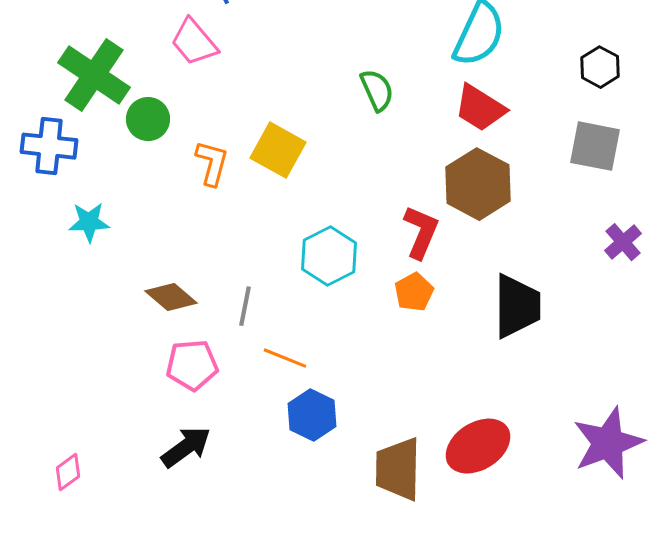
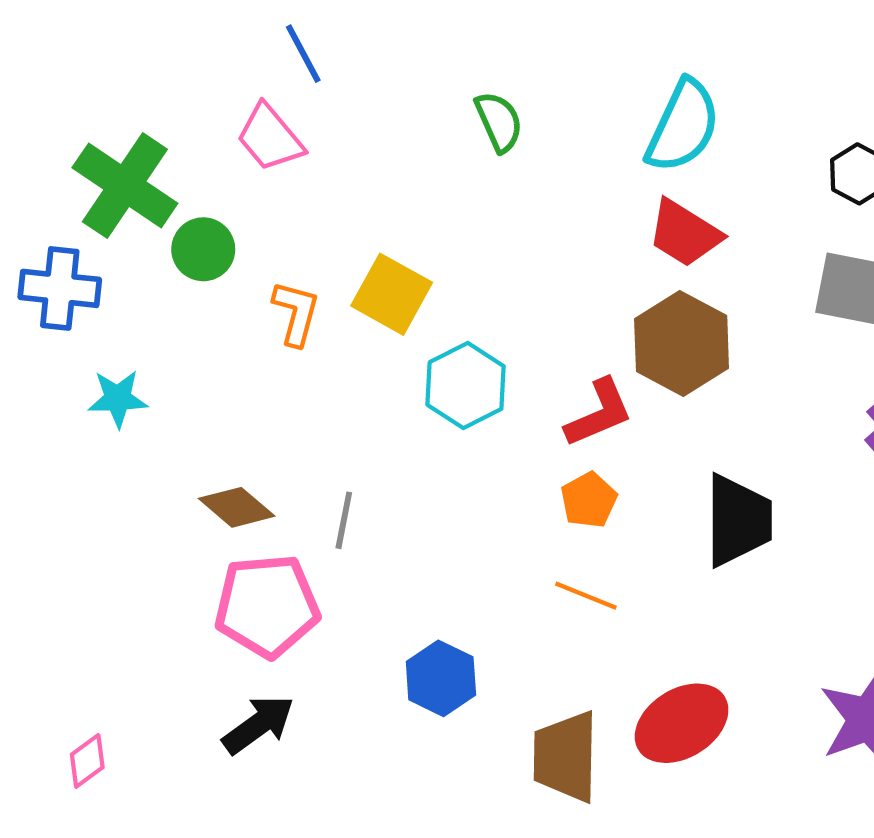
green semicircle: (377, 90) -> (499, 122), moved
red L-shape: (421, 232) -> (599, 413), turned 44
cyan hexagon: (329, 256) -> (466, 386), moved
orange line: (285, 358) -> (586, 596), moved
pink pentagon: (192, 365) -> (267, 606), size x1.4

